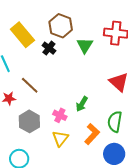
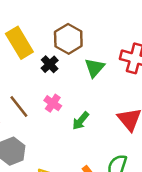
green arrow: (82, 104) -> (81, 121), moved
pink cross: (60, 115) -> (53, 103), moved

